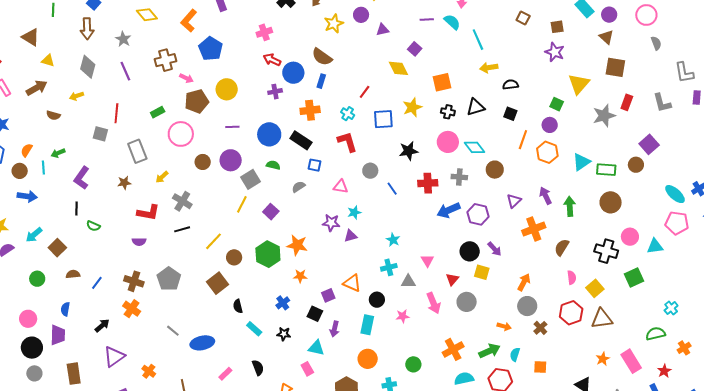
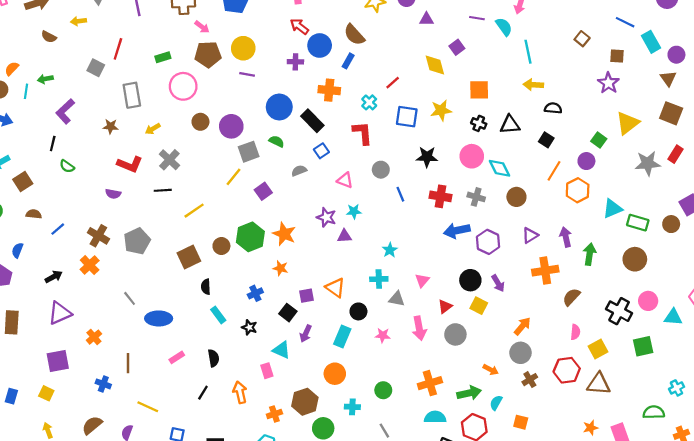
purple line: (232, 127) -> (247, 74), moved
blue square: (314, 165) -> (321, 151), turned 32
brown circle: (234, 257) -> (221, 246), moved

